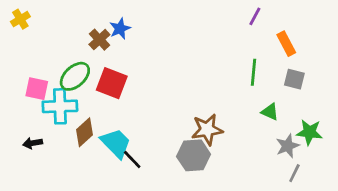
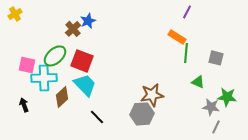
orange rectangle: (286, 44) -> (177, 37), moved, turned -30
black arrow: (33, 143) -> (24, 105), turned 80
cyan trapezoid: (116, 143) -> (85, 85), moved
gray star: (288, 146) -> (211, 107), turned 30

